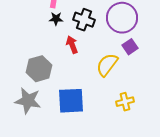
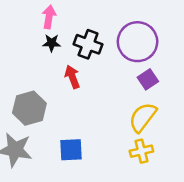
yellow semicircle: (107, 65) -> (143, 117), moved
blue square: (71, 101) -> (71, 150), size x0.7

